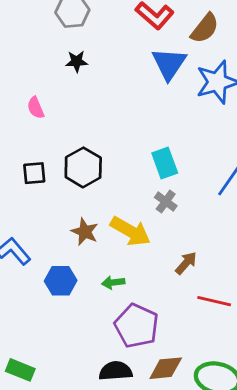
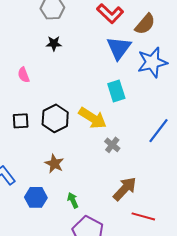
cyan rectangle: (165, 163) -> (116, 91), moved
yellow arrow: (130, 231) -> (93, 118), moved
brown arrow: (186, 263) -> (125, 189), size x1.5
green arrow: (113, 282) -> (73, 200), turned 70

